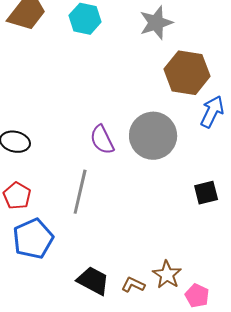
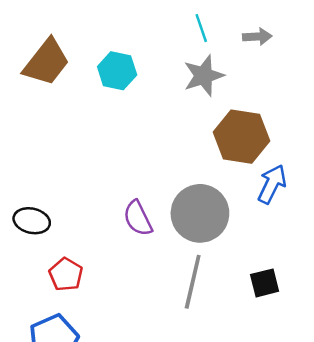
gray line: (80, 192) -> (193, 282), moved
red pentagon: (17, 196) -> (66, 274), moved

